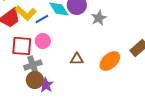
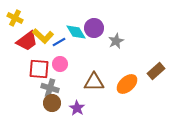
brown triangle: (77, 59) -> (94, 82), size x1.5
gray cross: (33, 65) -> (50, 88), turned 36
purple star: (46, 85) -> (77, 108), moved

